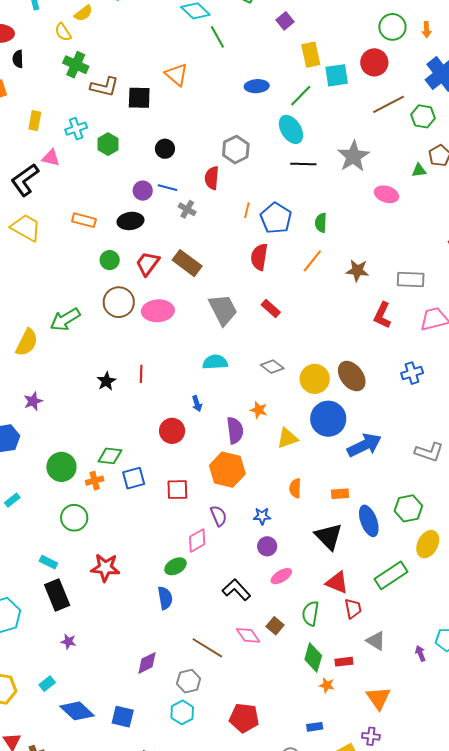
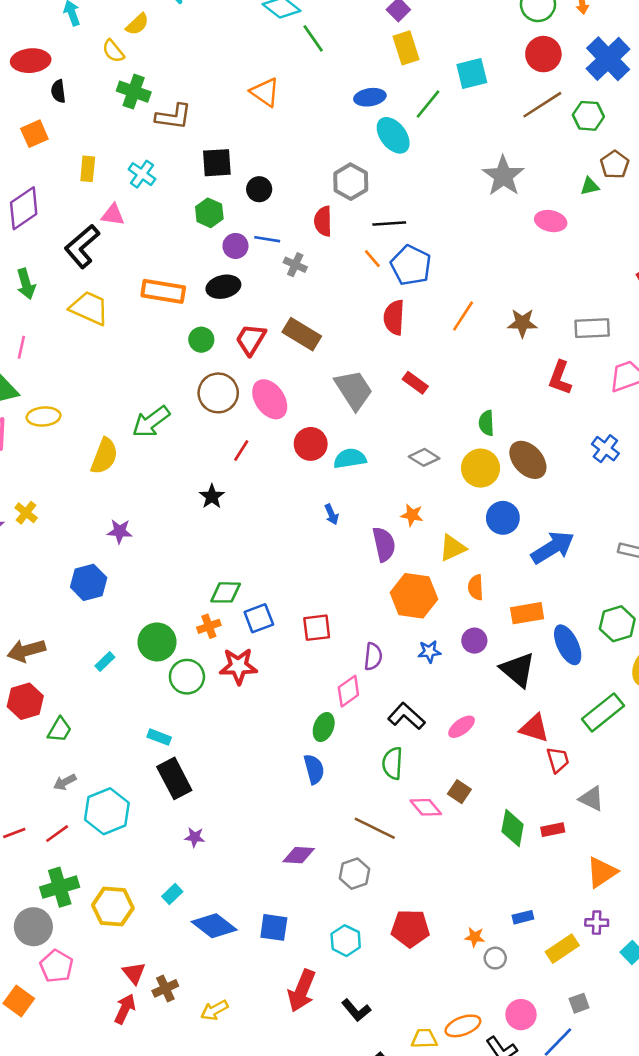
yellow rectangle: (311, 55) -> (406, 48), moved
red circle: (374, 62) -> (543, 54), moved
black square: (139, 98) -> (217, 163), moved
cyan cross: (76, 129) -> (142, 174), turned -30
cyan ellipse: (291, 129) -> (393, 135), moved
green hexagon: (108, 144) -> (209, 213), moved
black line: (303, 164) -> (389, 223), moved
orange line: (247, 210) -> (372, 259), turned -49
orange rectangle: (84, 220) -> (163, 291), size x1.4
green semicircle: (321, 223) -> (486, 423), moved
pink ellipse: (158, 311) -> (270, 399), turned 64
blue cross: (412, 373) -> (605, 449), turned -30
red line: (141, 374) -> (241, 451), moved, turned 36
purple star: (33, 401) -> (120, 531), turned 30
blue circle: (328, 419) -> (503, 518), size x0.7
red circle: (172, 431) -> (311, 444), moved
green circle: (61, 467) -> (157, 642), moved
orange hexagon: (227, 470) -> (414, 596), moved
orange semicircle: (295, 488) -> (476, 587), moved
orange rectangle: (340, 494) -> (527, 613), size x1.4
purple semicircle: (219, 516) -> (373, 657), turned 35
purple circle: (267, 546) -> (474, 641), moved
green ellipse: (175, 566) -> (324, 727), turned -35
red star: (105, 568) -> (238, 666), moved
black L-shape: (236, 590) -> (406, 716), moved
green semicircle: (311, 613) -> (393, 763), moved
purple diamond: (147, 663) -> (299, 855), turned 35
orange star: (327, 685) -> (475, 937), moved
orange triangle: (378, 698) -> (602, 872), turned 36
cyan hexagon: (182, 712) -> (346, 941), moved
red pentagon: (244, 718) -> (410, 928), moved

